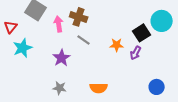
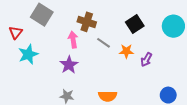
pink arrow: (59, 24) -> (73, 40), moved
black square: (142, 33) -> (135, 24), moved
gray line: (84, 40) -> (103, 43), moved

